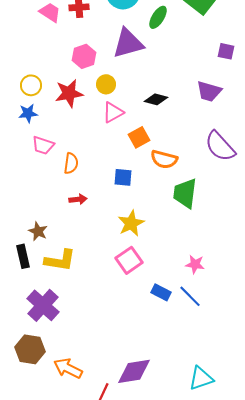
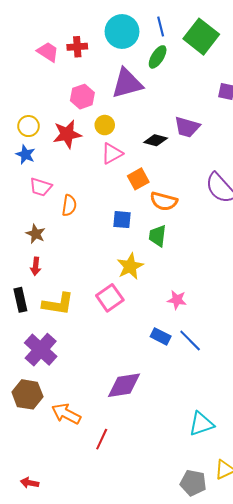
purple trapezoid: (209, 91) -> (187, 127), moved
blue star: (28, 113) -> (25, 155), turned 30
green trapezoid: (185, 193) -> (158, 236), moved, size x0.7
red arrow: (78, 199) -> (36, 266), moved, turned 102
brown star: (38, 231) -> (36, 234), moved
pink square: (129, 260) -> (110, 298), moved
pink star: (195, 264) -> (177, 300), moved
purple diamond: (134, 371) -> (124, 385), moved

